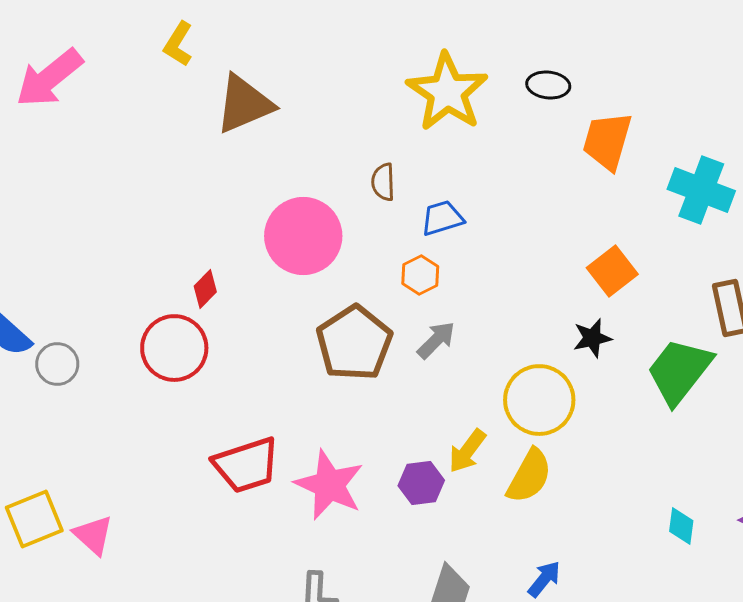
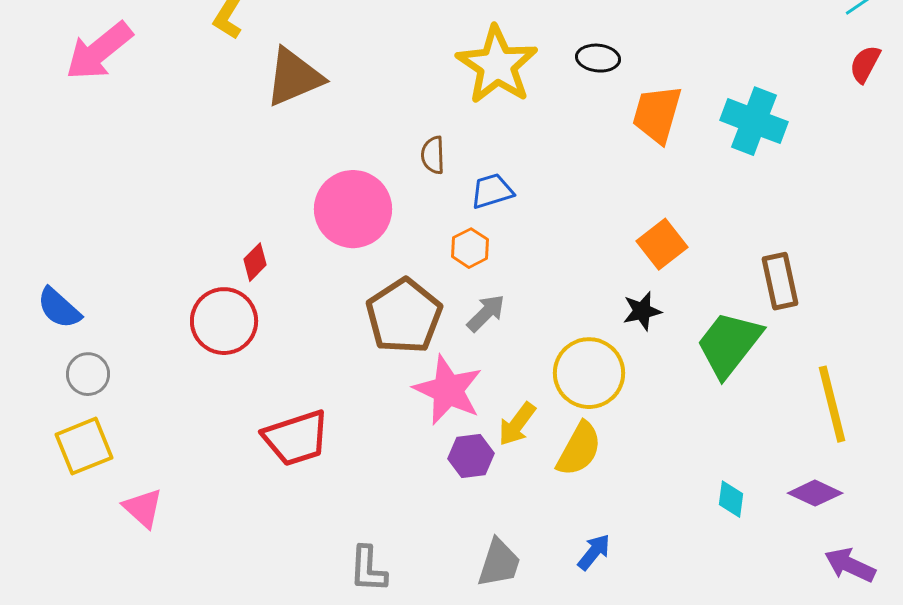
cyan cross: (701, 190) -> (754, 121), moved
gray circle: (57, 364) -> (88, 374), moved
pink star: (329, 485) -> (448, 390), moved
yellow square: (34, 519) -> (84, 446), moved

